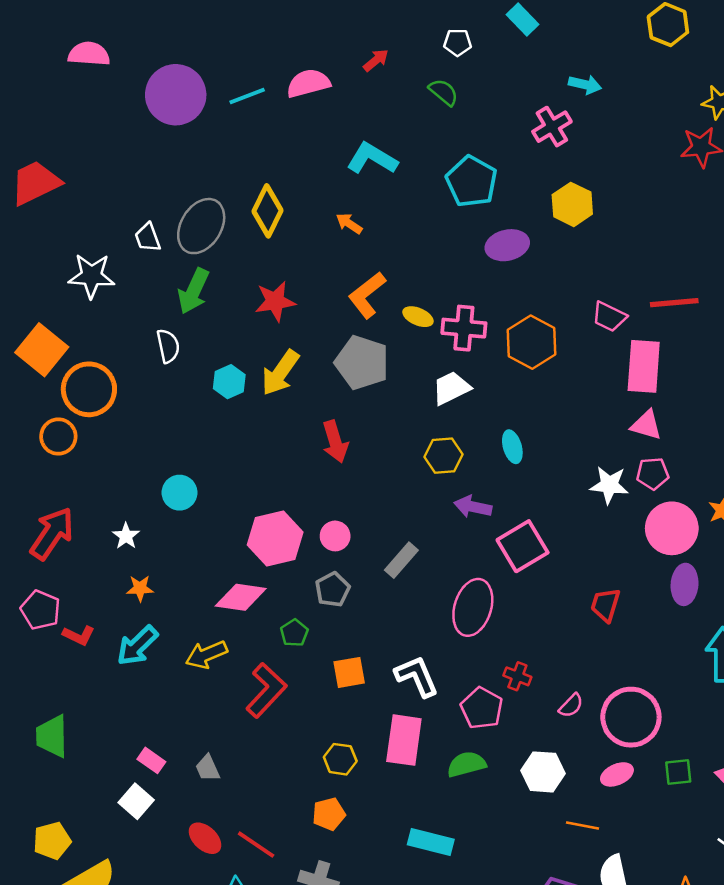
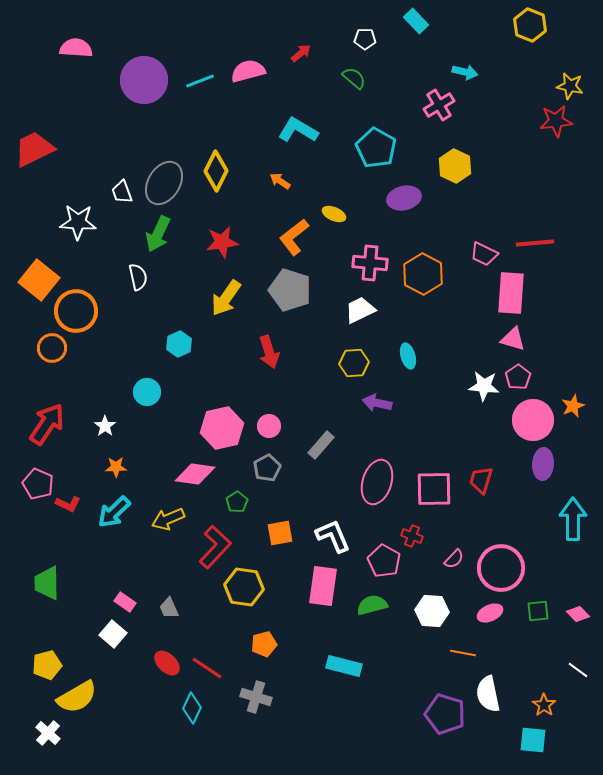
yellow ellipse: (418, 317) -> (334, 214), moved
cyan hexagon: (229, 382) -> (179, 344), moved
pink pentagon: (653, 473) -> (518, 377), turned -30
pink square: (523, 546) -> (434, 489), moved, turned 30
yellow hexagon: (340, 759) -> (244, 587), moved, size x1.5

